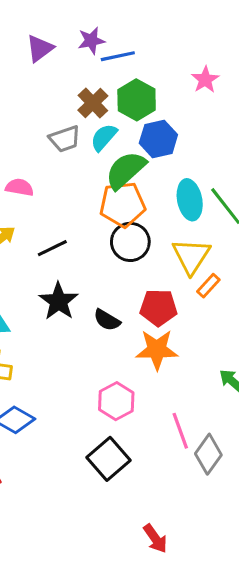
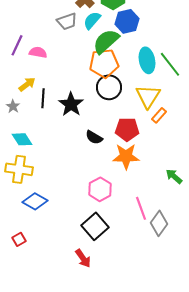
black line: (52, 248) -> (43, 98), moved, turned -60
black star: (59, 301) -> (71, 104), moved
red arrow: (155, 539) -> (83, 258), moved

